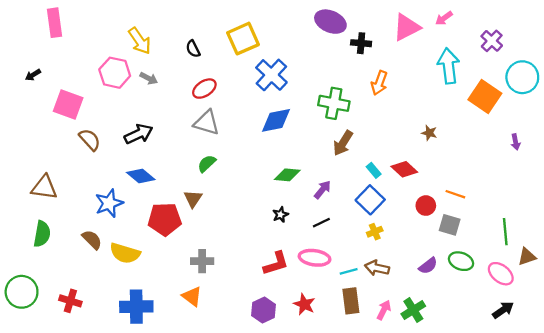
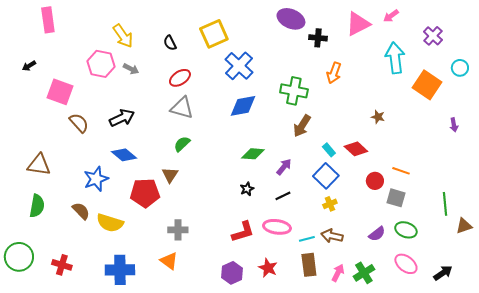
cyan circle: (522, 77) -> (460, 68), size x0.6
pink ellipse: (501, 274) -> (406, 264), moved

